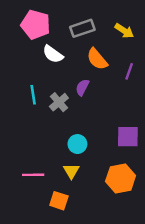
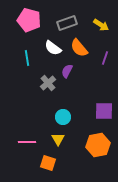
white semicircle: (53, 54) -> (53, 48), moved
cyan line: (33, 95) -> (27, 58), moved

